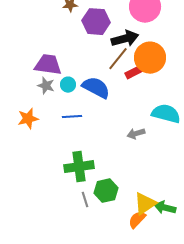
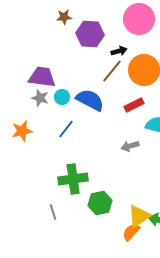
black arrow: (125, 39) -> (119, 51), size x0.6
red rectangle: (135, 72) -> (134, 105), moved
blue line: (72, 117) -> (66, 129), turned -48
gray line: (85, 200) -> (53, 212), moved

